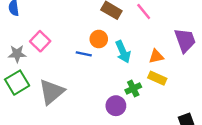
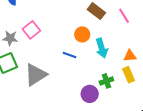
blue line: (84, 54) -> (69, 55), moved
yellow rectangle: (157, 78) -> (128, 75), turned 35

